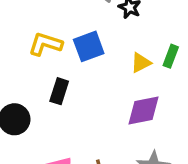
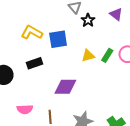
black rectangle: (59, 91) -> (34, 63), turned 42
purple diamond: (143, 110) -> (65, 87), moved

